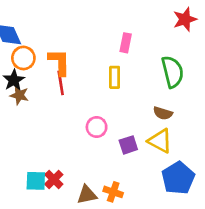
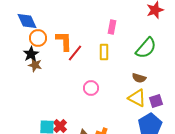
green semicircle: (173, 72) -> (146, 48), turned 55
red line: (61, 83) -> (75, 53), moved, turned 48
purple square: (128, 145) -> (156, 101), moved

